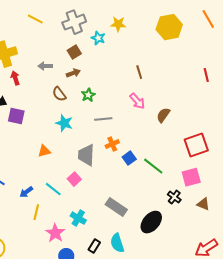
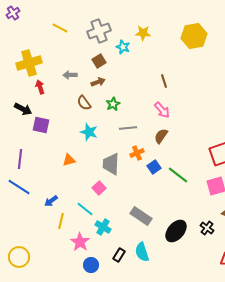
brown semicircle: (163, 115) -> (161, 136), moved
cyan line: (53, 189) -> (85, 209), moved
black cross: (174, 197) -> (207, 228), moved

